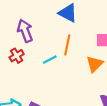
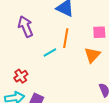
red cross: (17, 56) -> (21, 76), moved

